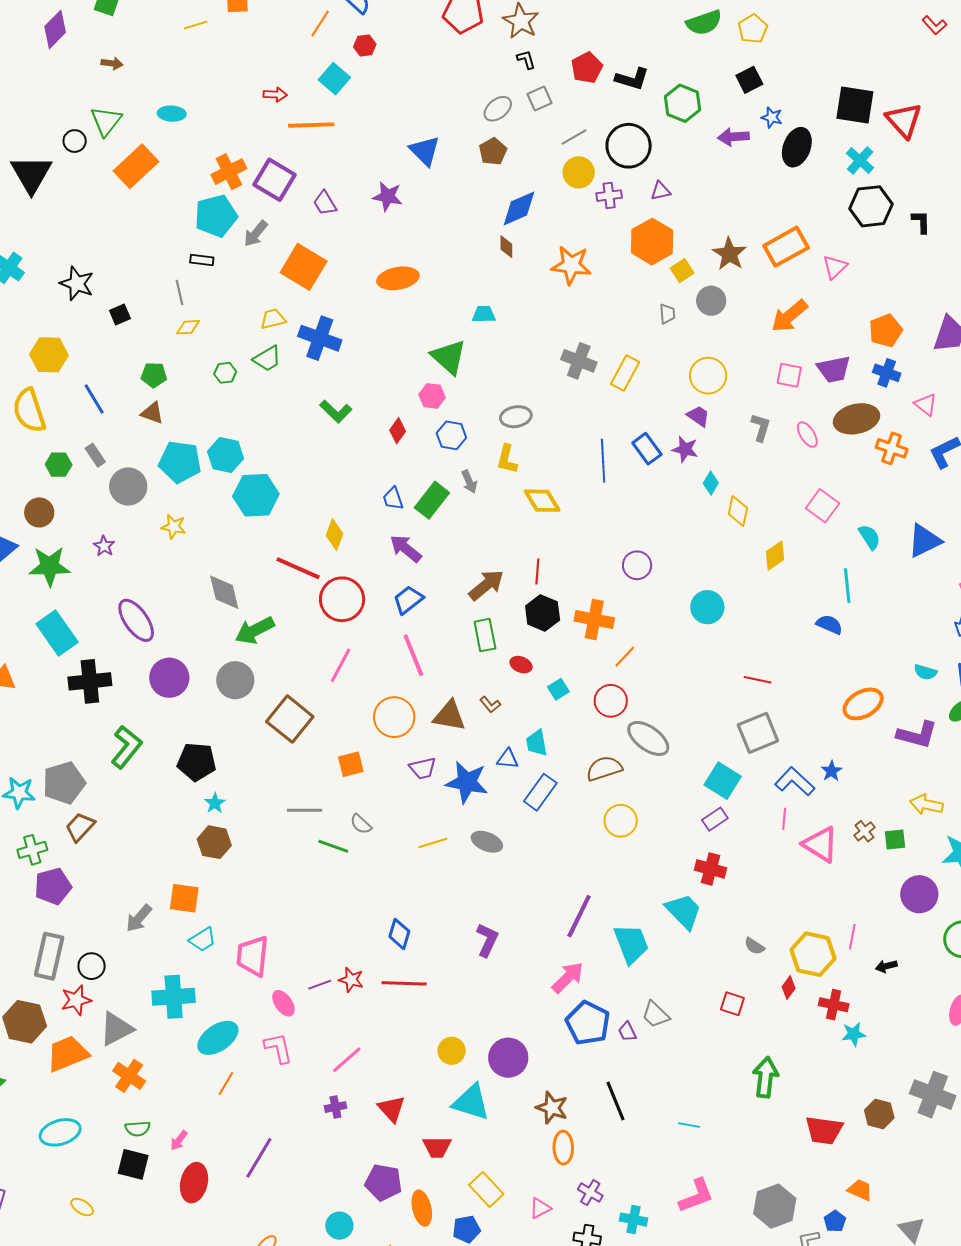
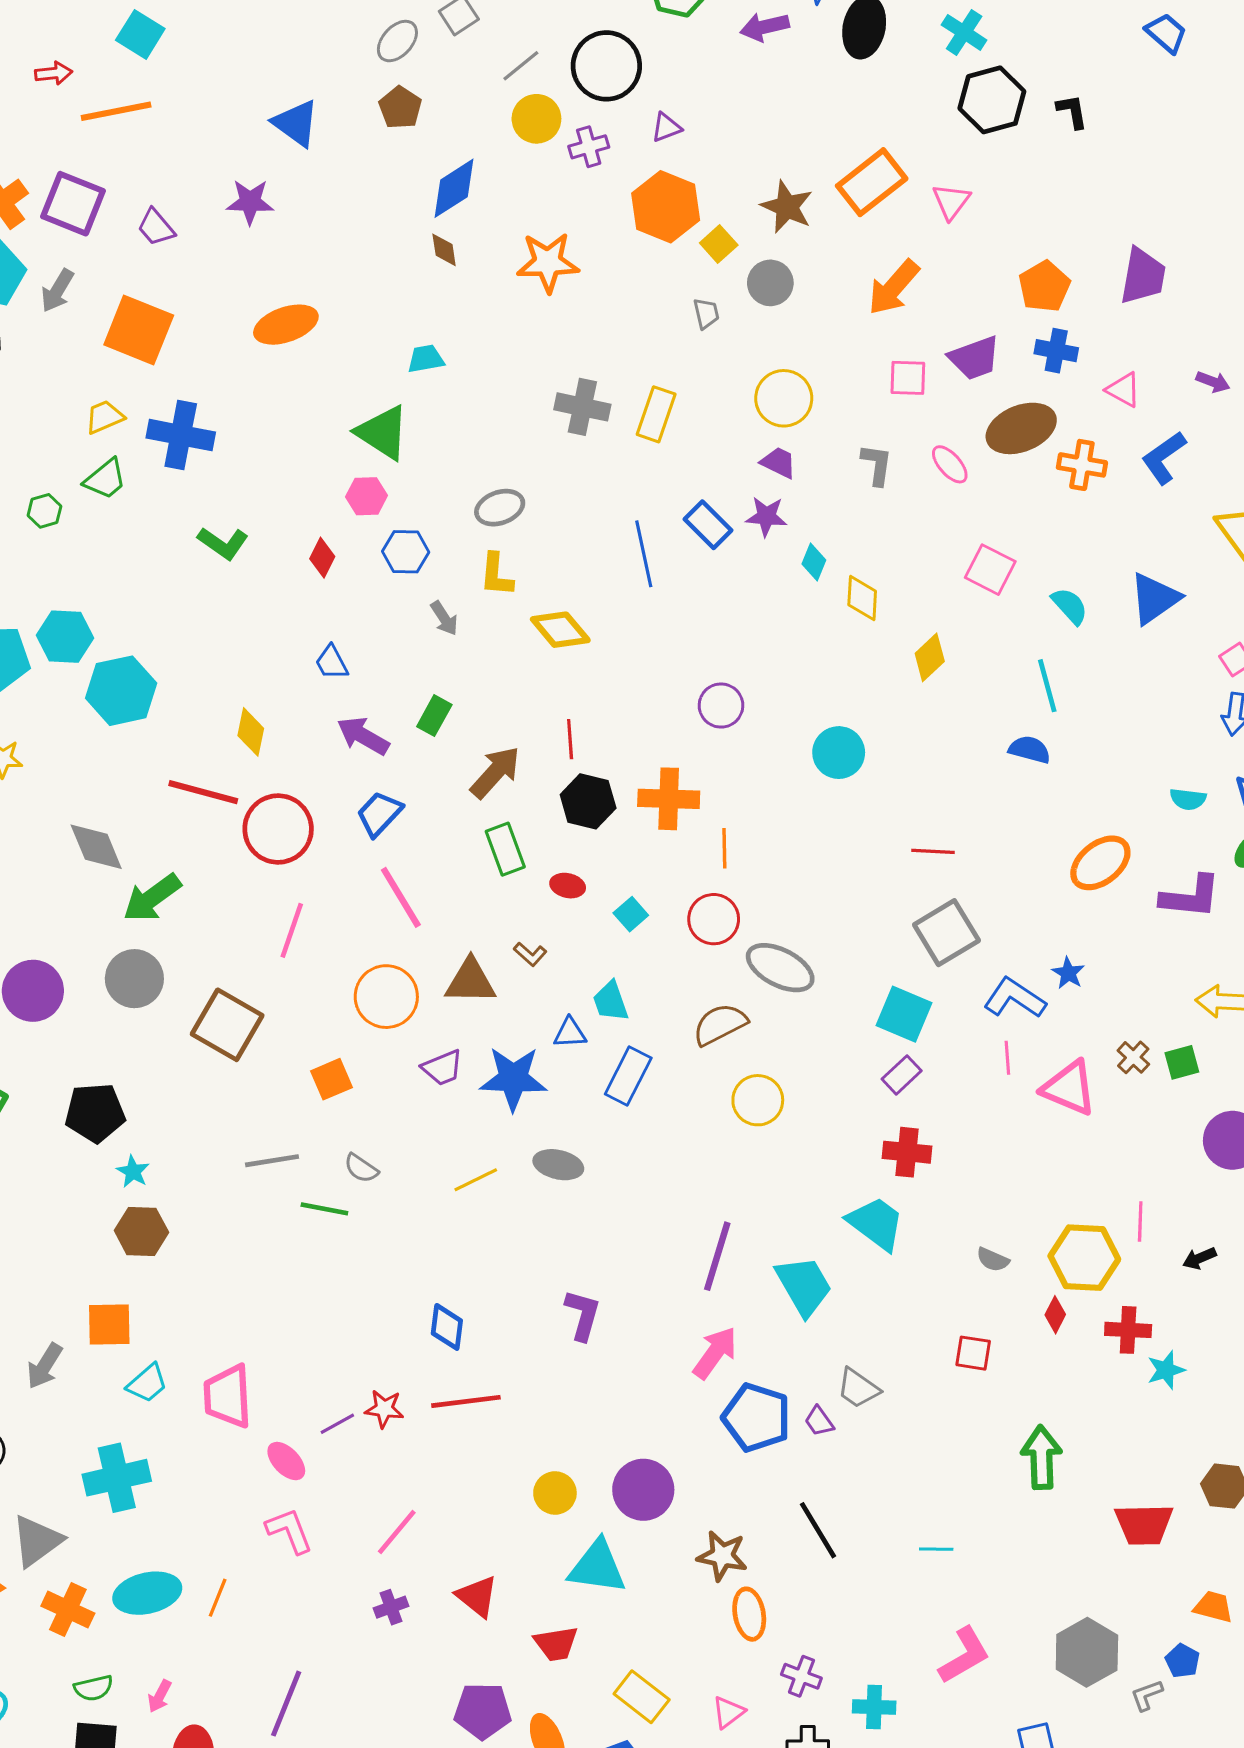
green rectangle: (432, 500) -> (434, 716), moved, size x0.7
orange line: (625, 657) -> (724, 848), turned -35
cyan ellipse: (218, 1038) -> (147, 1593), moved, turned 30

